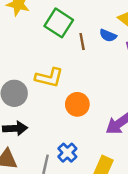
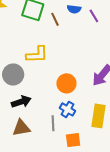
orange circle: (77, 104) -> (66, 83), moved

